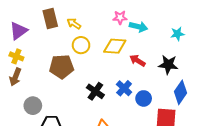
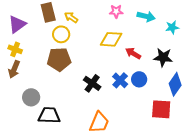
cyan arrow: (138, 27) -> (146, 16), moved
yellow circle: (81, 45) -> (61, 34), moved
blue circle: (144, 98) -> (139, 79), moved

